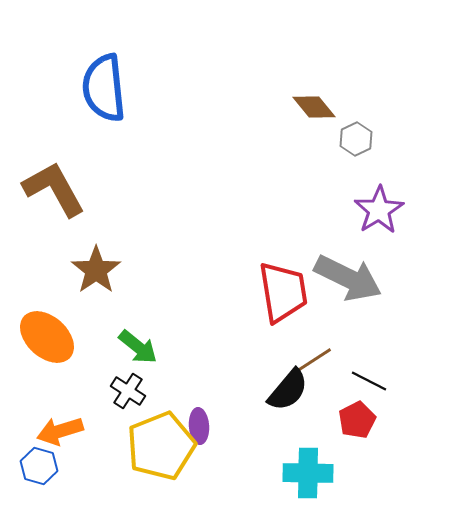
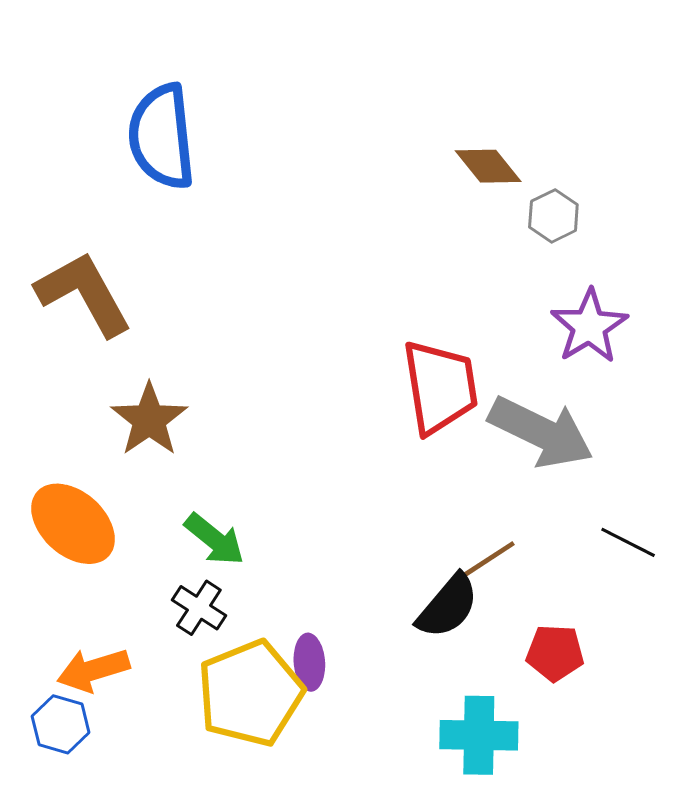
red trapezoid: (283, 292) -> (440, 387), moved
black line: (369, 381) -> (628, 542), moved
red pentagon: (357, 420) -> (555, 653), turned 30

